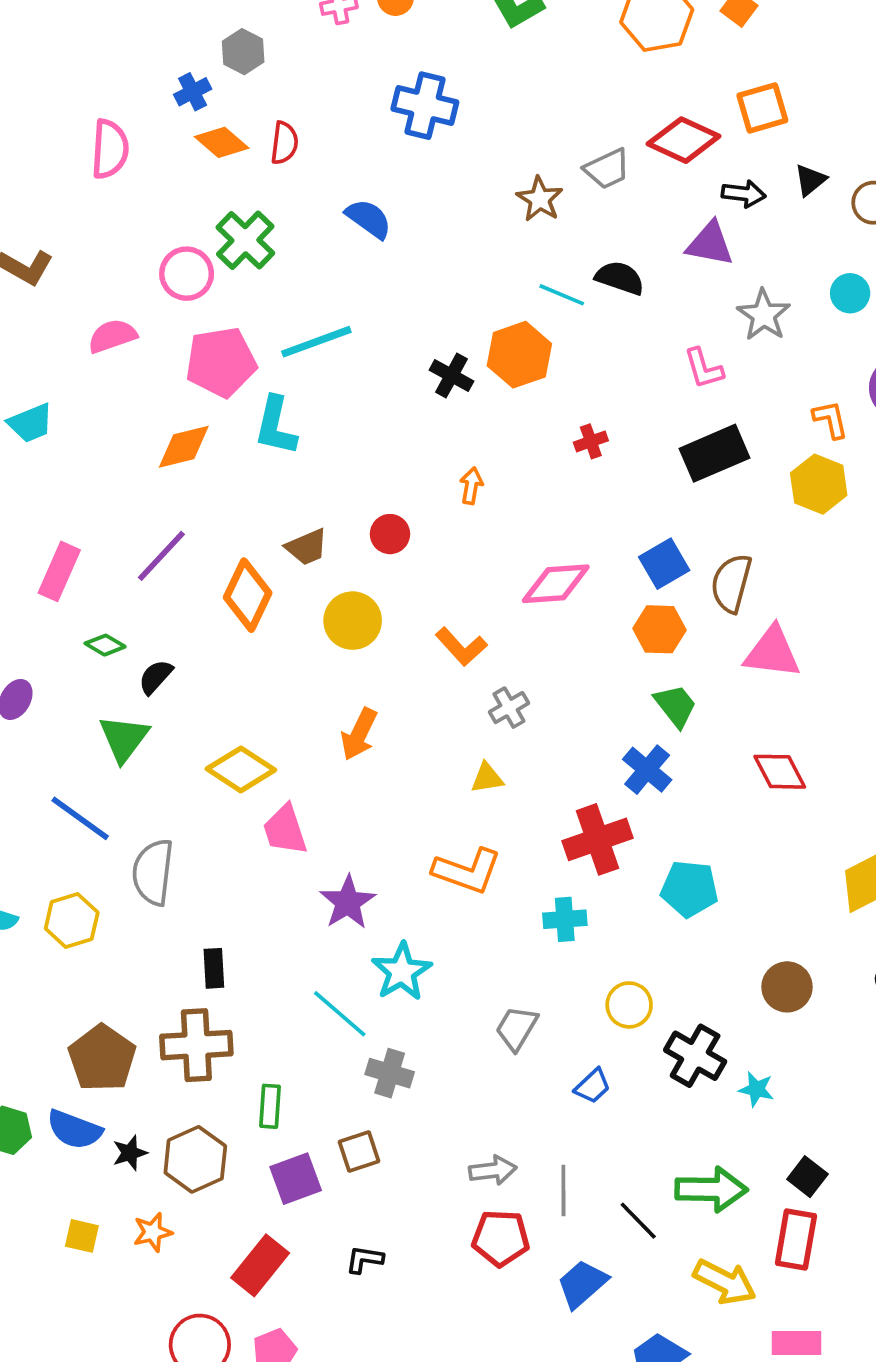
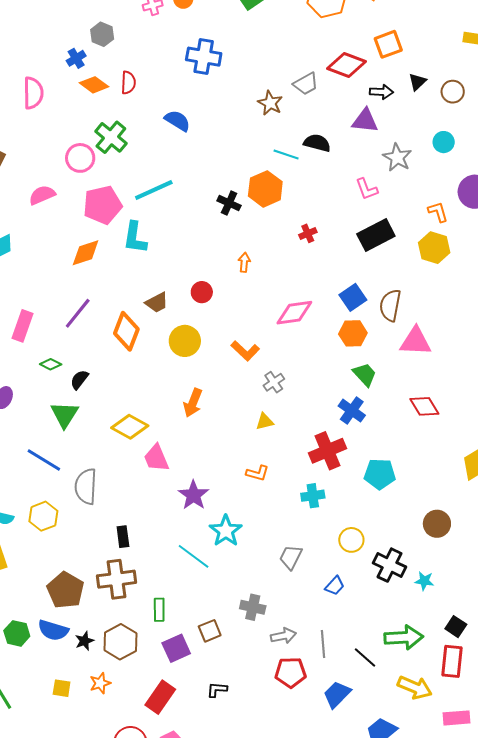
orange L-shape: (467, 871) -> (257, 473), size x0.6
gray cross: (390, 1073) -> (253, 607), moved

